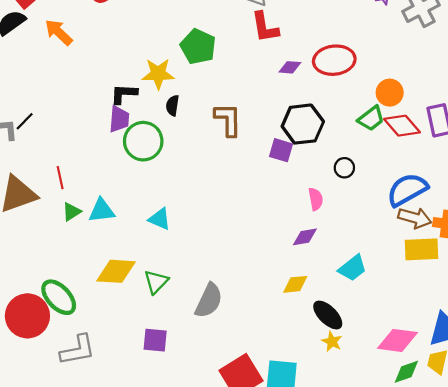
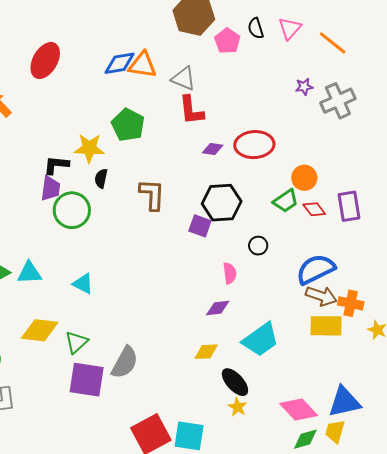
red diamond: (402, 126) -> (314, 209), size x0.7
cyan trapezoid: (353, 268) -> (261, 340), size x1.4
purple square: (155, 340) -> (87, 380), moved, size x1.5
pink diamond: (397, 340) -> (299, 409), turned 36

